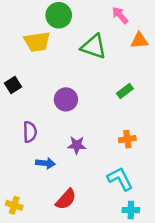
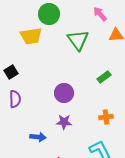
green triangle: (94, 47) -> (78, 40), turned 35
purple circle: (66, 99) -> (64, 93), moved
purple semicircle: (30, 132) -> (15, 99), moved

